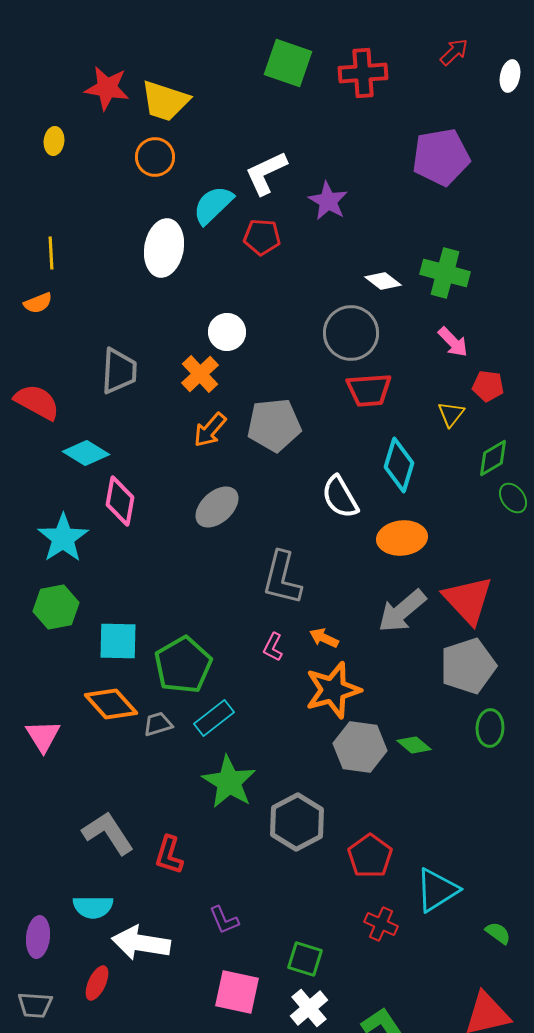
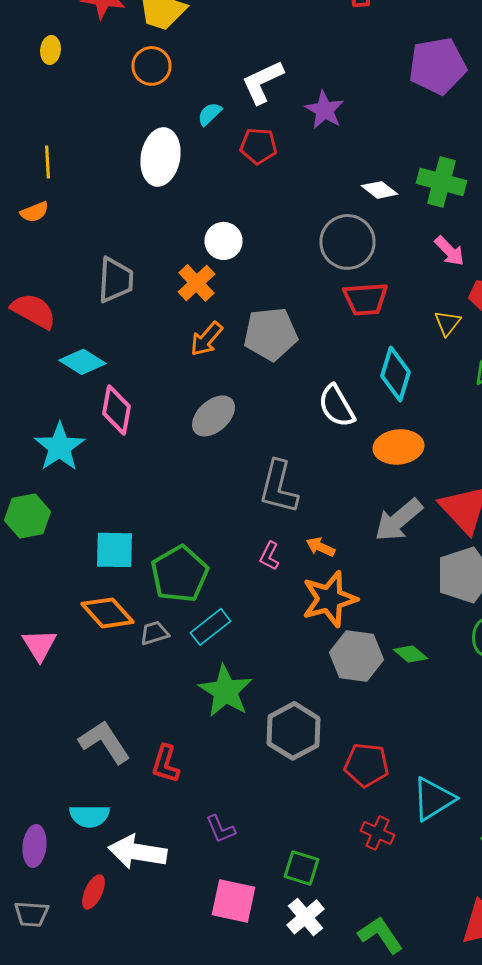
cyan semicircle: (213, 205) -> (210, 114), size x0.6
green hexagon: (56, 607) -> (28, 516), moved
red pentagon: (370, 856) -> (366, 765), turned -30

